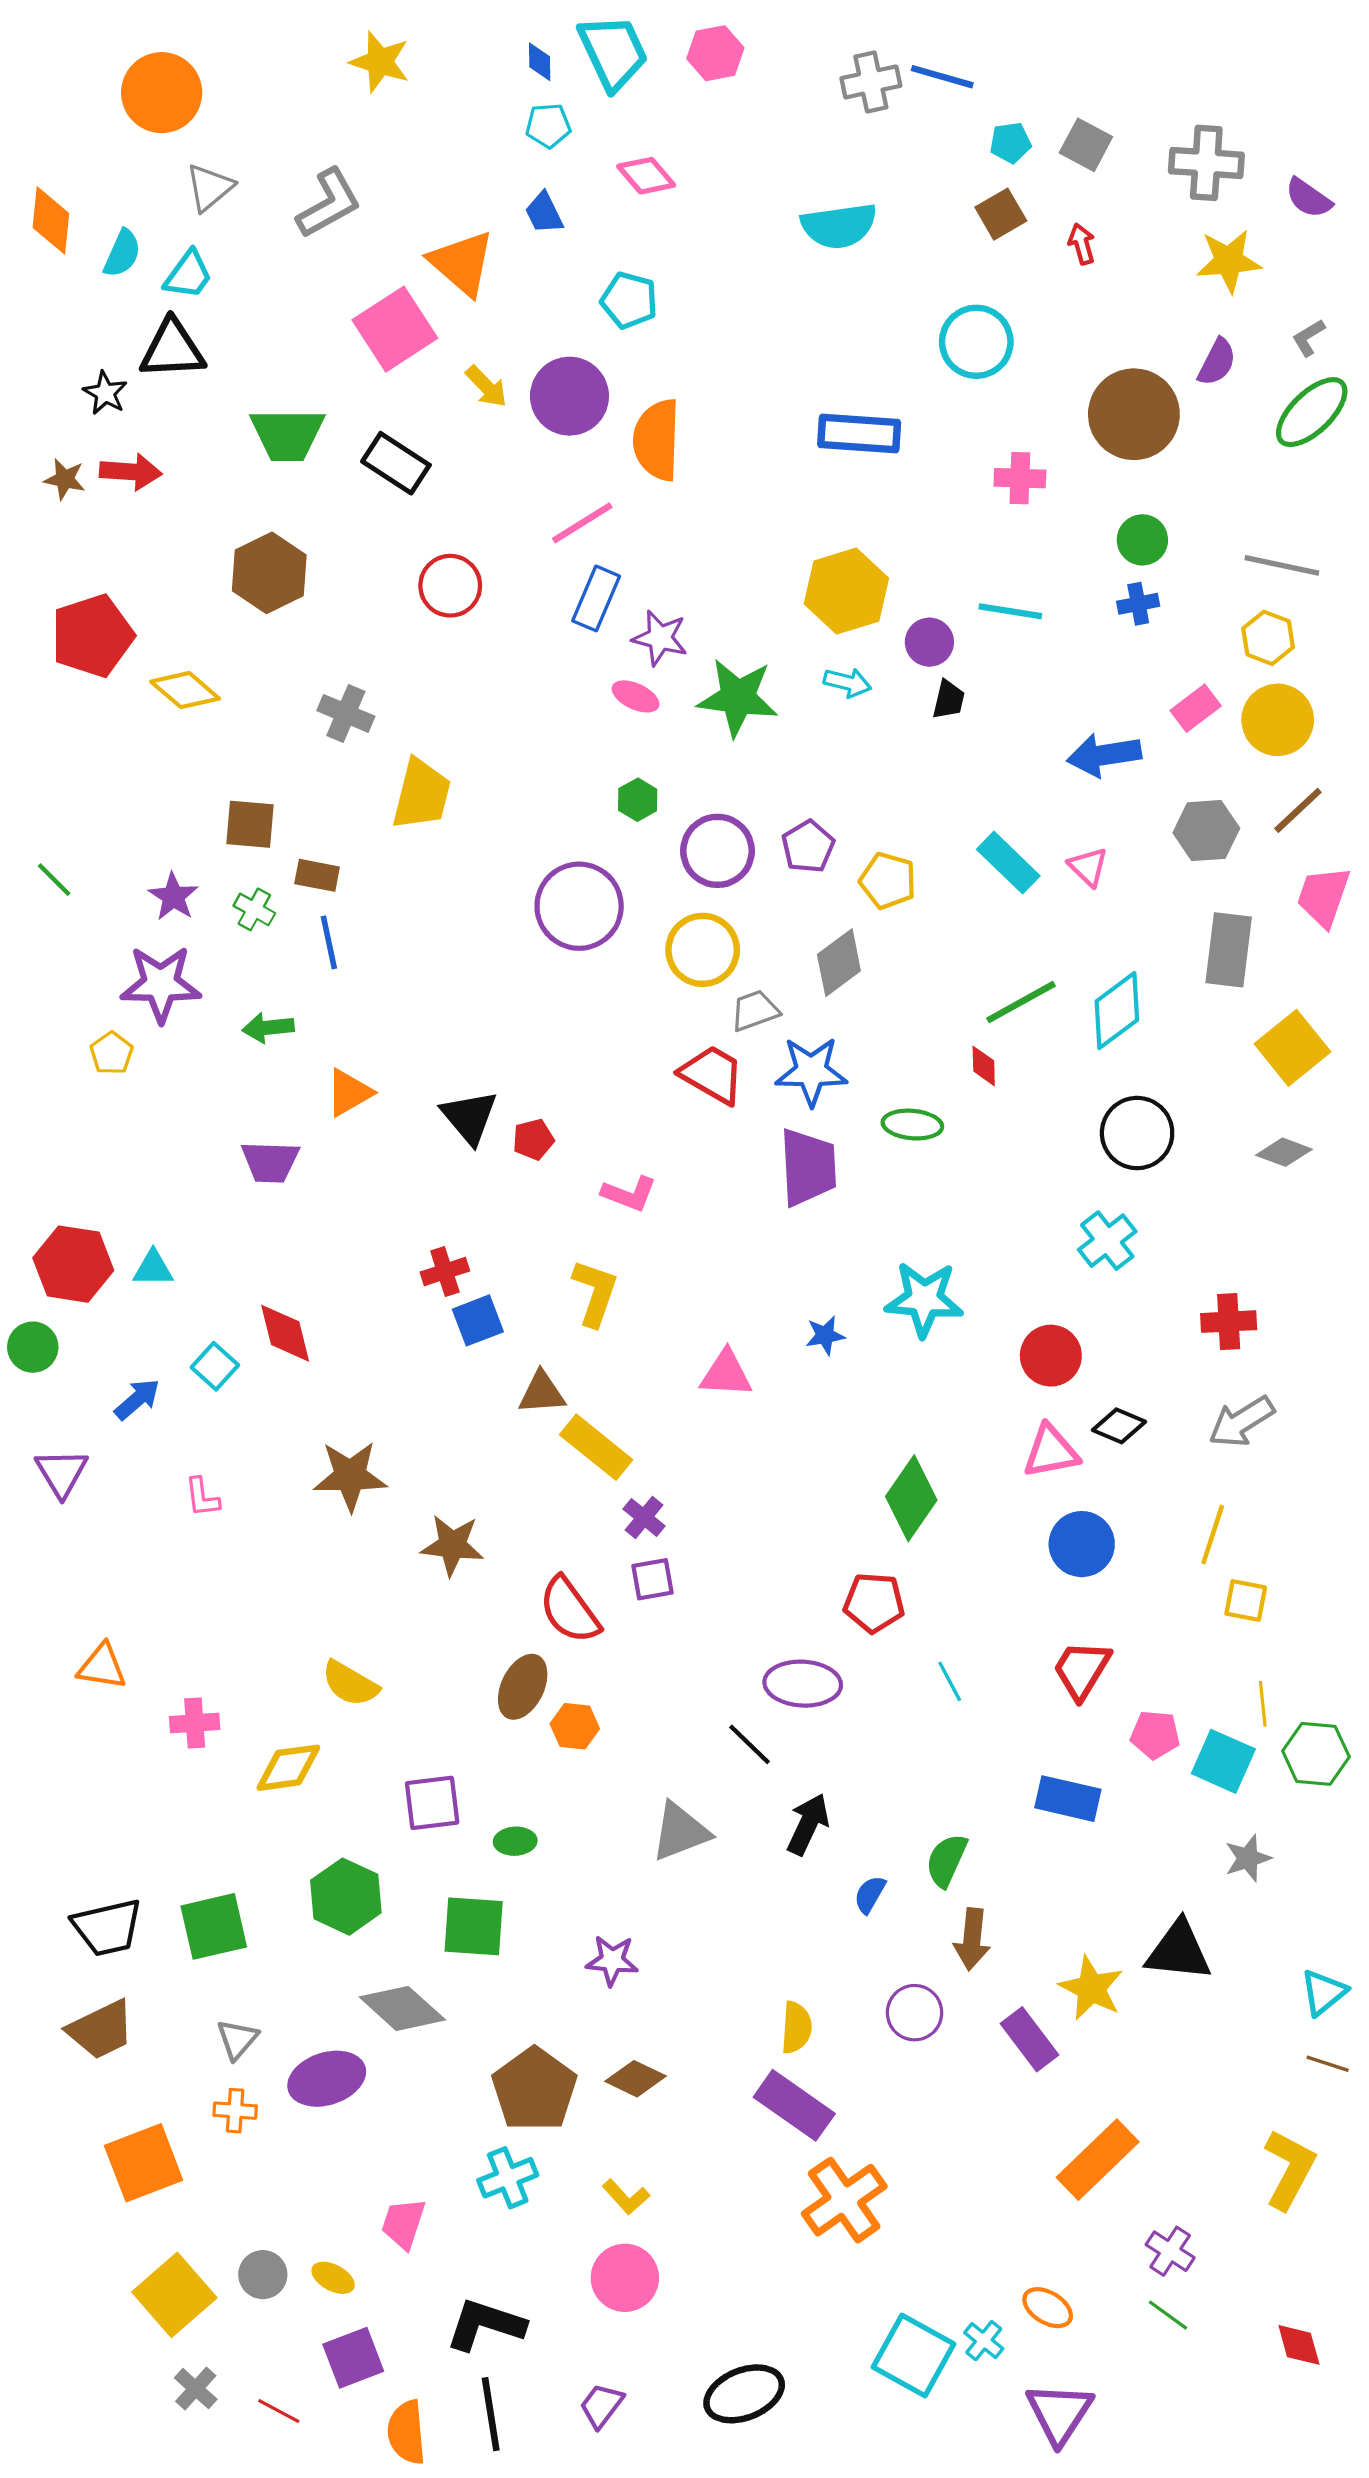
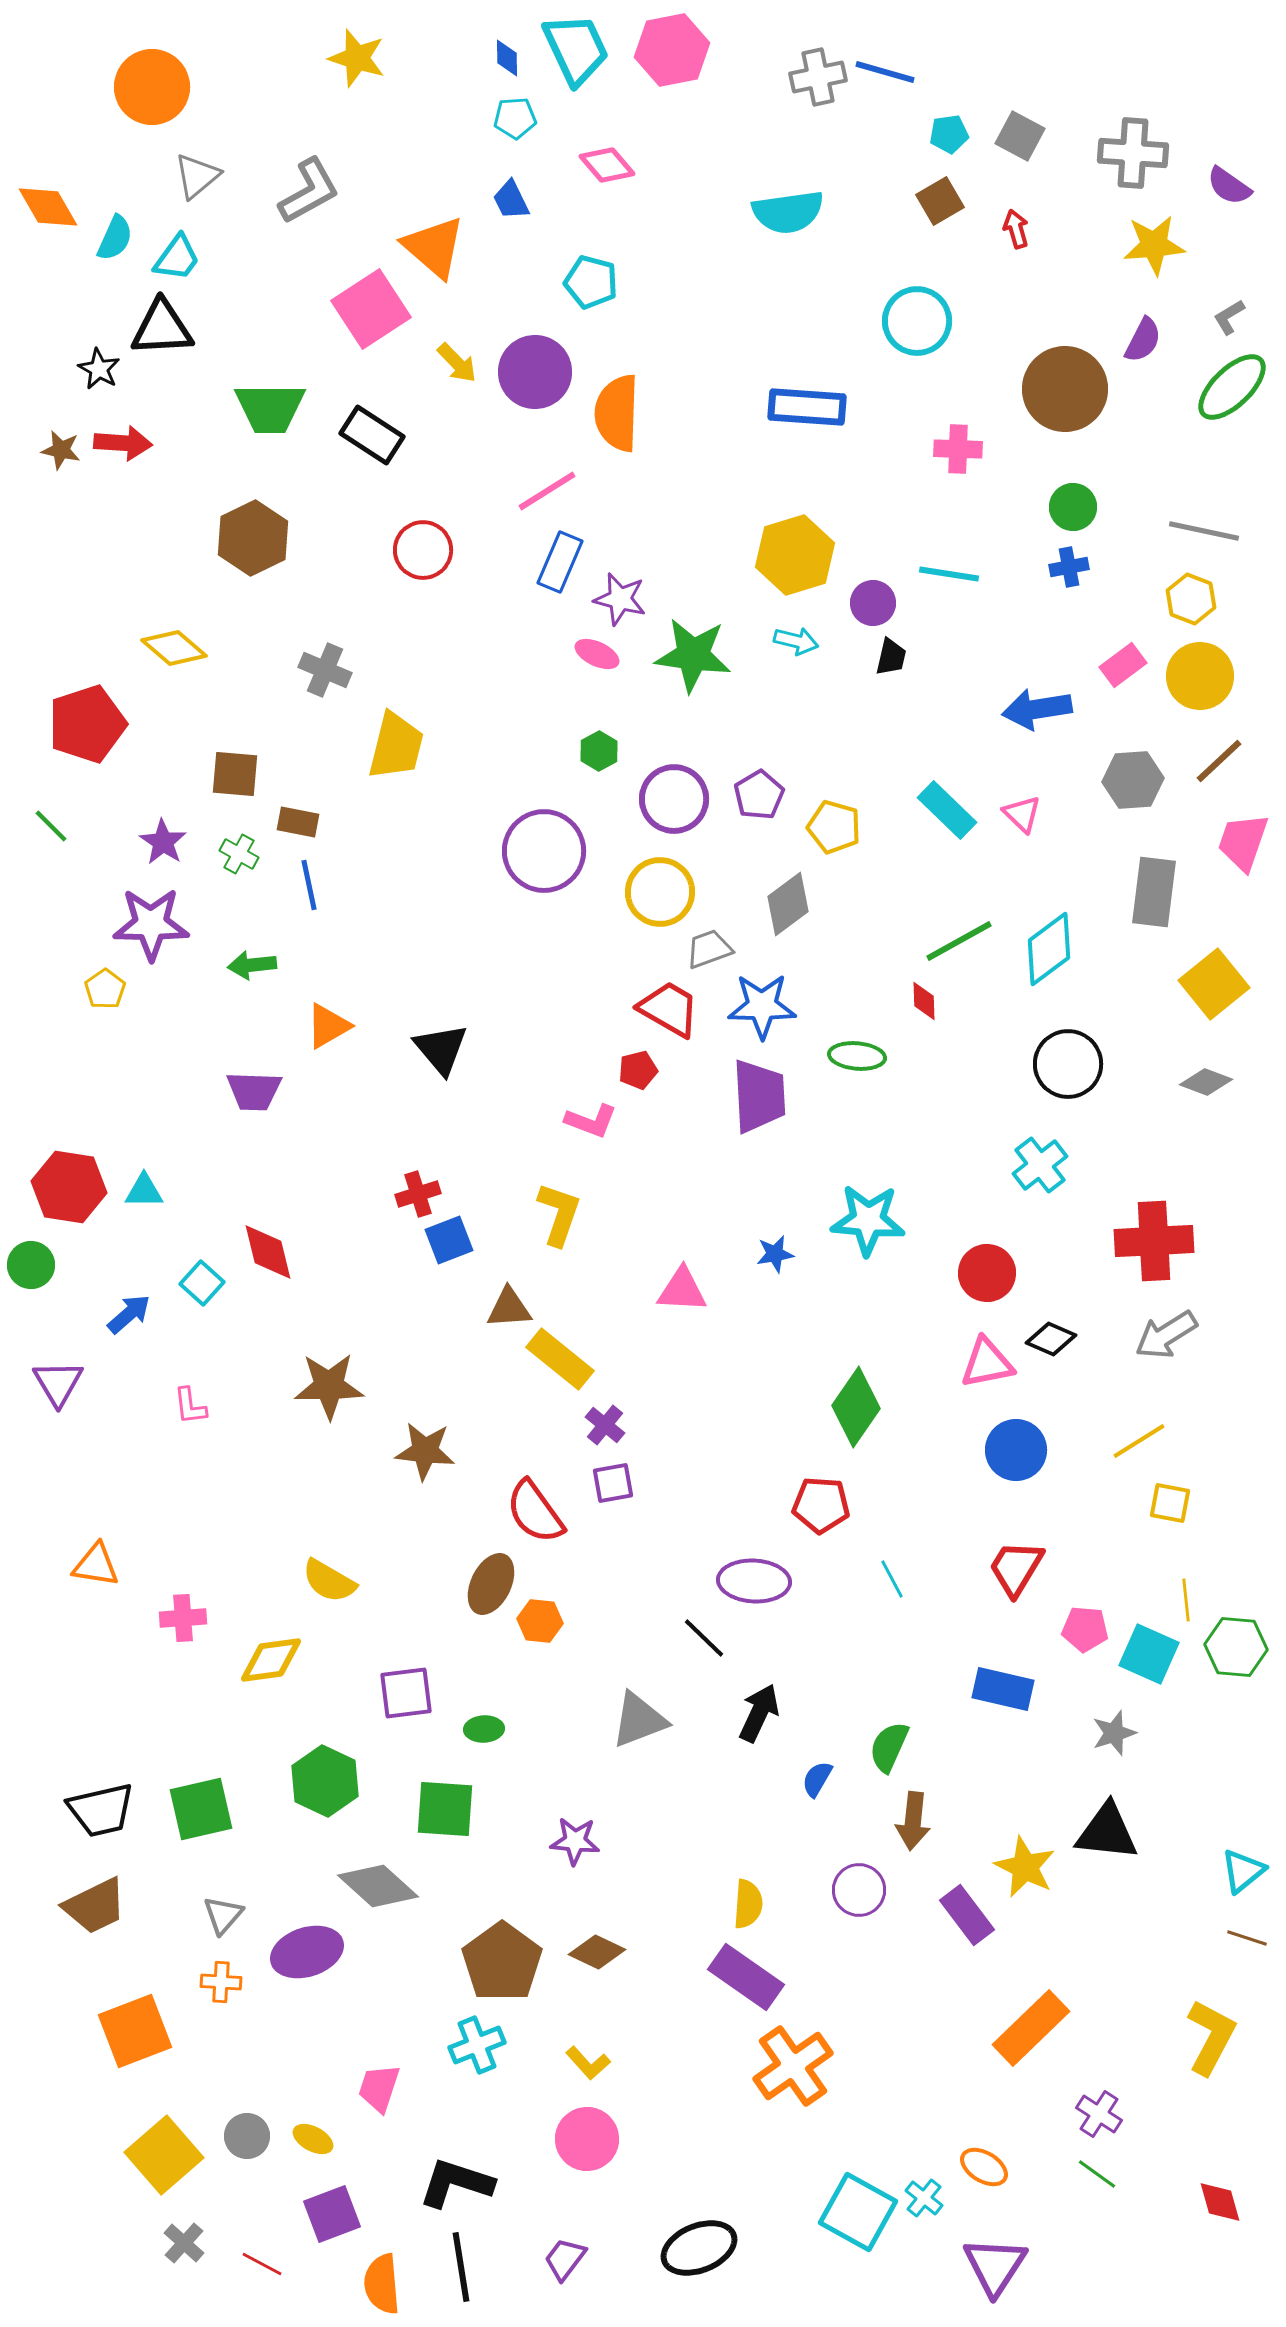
pink hexagon: (715, 53) -> (672, 50), size x1.4
orange diamond: (51, 220) -> (48, 207), turned -36
red pentagon: (92, 636) -> (87, 724), moved
red pentagon: (533, 1139) -> (638, 1070), moved
red cross: (1229, 1322) -> (1154, 1241), size x1.5
yellow line: (1213, 1535) -> (1139, 1441), turned 40
gray star: (1248, 1858) -> (1114, 1733), moved

